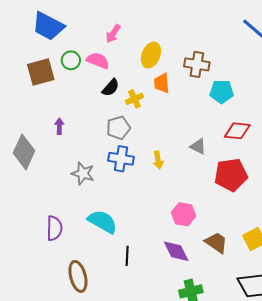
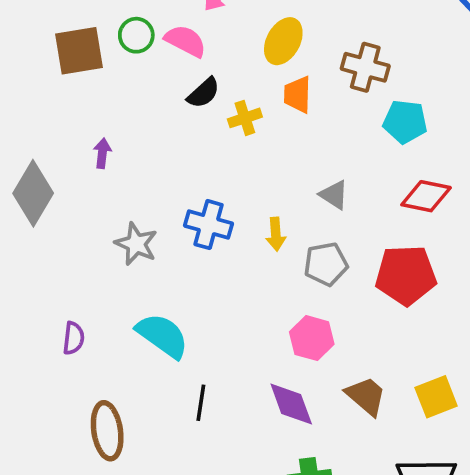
gray pentagon: (118, 128) -> (326, 264), moved
gray triangle: (198, 146) -> (334, 195), moved
purple semicircle: (54, 228) -> (74, 338), size x0.7

